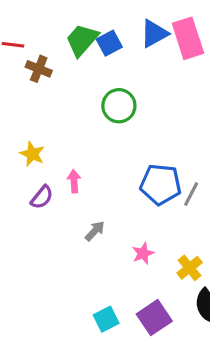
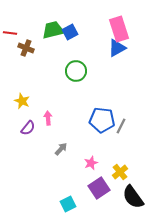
blue triangle: (154, 34) -> (117, 48), moved
green trapezoid: (82, 40) -> (53, 30), turned 35
purple square: (154, 318) -> (99, 188), moved

